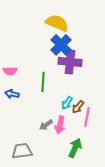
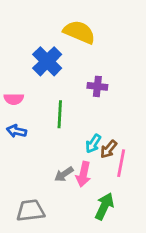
blue cross: (61, 45) -> (47, 61), moved
purple cross: (70, 62) -> (97, 86), size x0.6

